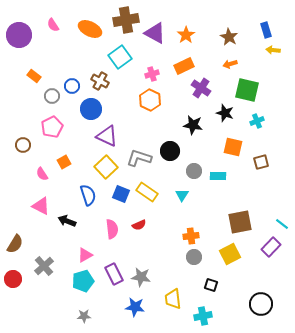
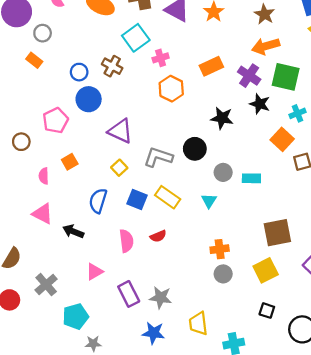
orange arrow: (230, 64) -> (266, 46), size x1.6
orange rectangle: (184, 66) -> (211, 66), moved
pink cross: (152, 74) -> (161, 58), moved
purple cross: (201, 88) -> (249, 76), moved
gray circle: (52, 96) -> (43, 33), moved
blue circle: (91, 109) -> (89, 99), moved
orange square: (233, 147) -> (282, 139), moved, turned 30
yellow square: (106, 167) -> (119, 168), size x0.6
pink semicircle: (42, 174) -> (44, 176), turned 32
blue semicircle: (88, 195) -> (98, 201), turned -145
cyan pentagon: (83, 281) -> (76, 316), moved
black square: (211, 285) -> (267, 311), moved

